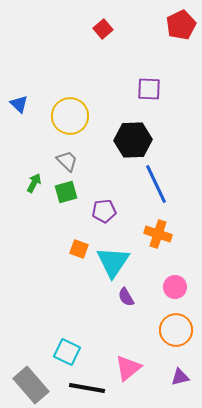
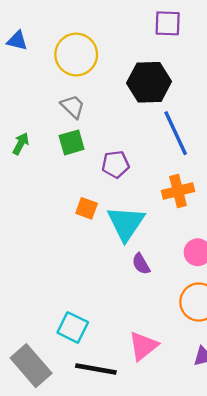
blue triangle: (19, 104) -> (17, 41), turned -30
green arrow: (34, 183) -> (21, 144), moved
orange cross: (158, 234) -> (178, 191), turned -32

